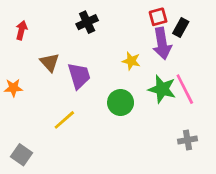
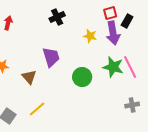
yellow star: (131, 61) -> (90, 36), moved
brown triangle: (50, 62) -> (29, 77), moved
yellow line: (64, 120) -> (37, 109), moved

